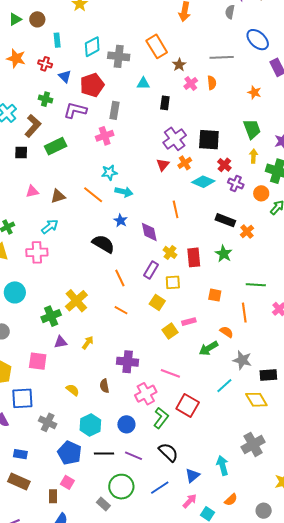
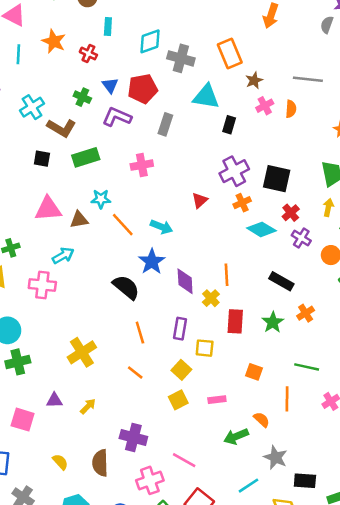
blue triangle: (65, 76) -> (110, 85), moved
cyan triangle: (143, 83) -> (206, 97), size x1.6
brown L-shape: (33, 126) -> (61, 128), turned 70
pink cross: (105, 136) -> (142, 165), moved
red triangle: (163, 165) -> (200, 200), moved
cyan star: (109, 173) -> (101, 199), moved
pink triangle: (32, 191) -> (48, 209), size x1.6
orange line: (176, 209) -> (227, 275), moved
blue star: (121, 220) -> (152, 262), size x1.5
orange cross: (247, 232) -> (306, 313), moved
yellow cross: (170, 252) -> (211, 298), moved
purple rectangle: (151, 270) -> (180, 329), turned -30
green cross: (51, 316) -> (18, 362), moved
yellow square: (170, 331) -> (178, 400), moved
brown semicircle: (104, 386) -> (100, 463), size x1.5

